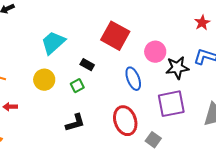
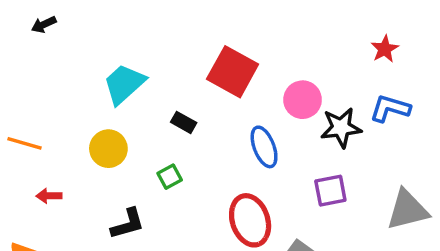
green square: (77, 86) -> (170, 177), moved
purple square: (171, 104) -> (330, 191), size x0.7
black L-shape: (75, 123) -> (128, 224), moved

